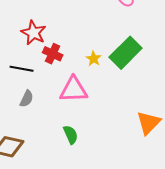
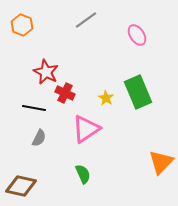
green rectangle: (126, 53) -> (138, 92), turned -68
pink triangle: (74, 90) -> (86, 129), turned -32

